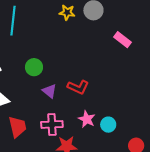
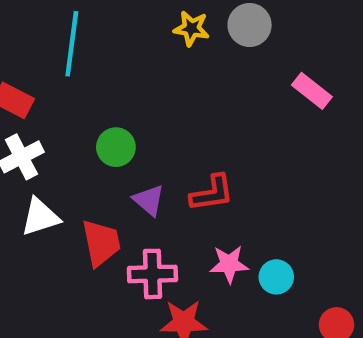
red L-shape: (78, 87) -> (212, 193), turned -35
pink star: (87, 119) -> (229, 264), turned -30
red trapezoid: (17, 127) -> (101, 243), moved

